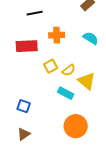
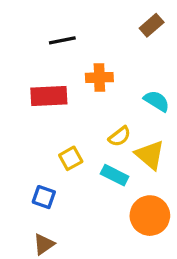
cyan semicircle: (91, 38) -> (157, 101), moved
yellow square: (51, 66) -> (71, 158), moved
orange circle: (76, 126) -> (150, 216), moved

